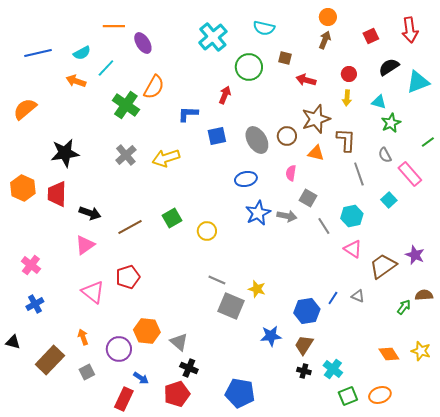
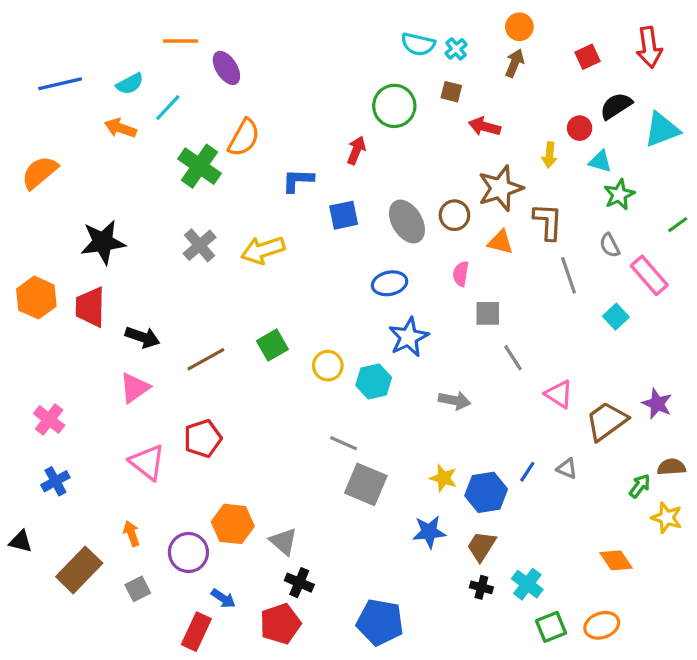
cyan cross: (213, 37) -> (456, 49), moved, size x0.5
red circle: (349, 74) -> (580, 128), moved
gray square: (308, 198) -> (488, 313), turned -30
gray arrow: (287, 216) -> (454, 400), moved
cyan hexagon: (352, 216) -> (374, 381), moved
yellow star: (257, 289) -> (443, 478), moved
yellow star: (421, 351) -> (667, 518), moved

